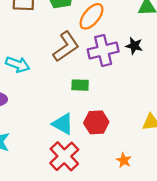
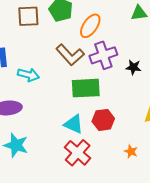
black star: (134, 46) -> (133, 67), moved
brown L-shape: (66, 47) -> (70, 55), turned 88
green rectangle: (80, 85) -> (86, 88), size x1.8

